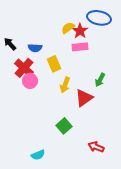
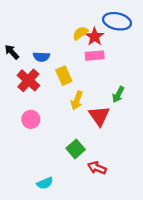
pink circle: (30, 81) -> (31, 119), moved
red triangle: (84, 98) -> (99, 116), turned -30
red arrow: (96, 147) -> (97, 168), moved

